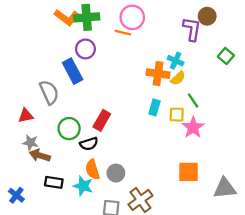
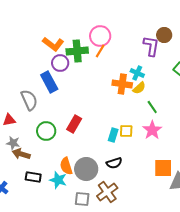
orange L-shape: (67, 17) -> (53, 44), moved
green cross: (87, 17) -> (77, 51), moved
orange line: (123, 33) -> (100, 51), moved, turned -72
cyan rectangle: (154, 107) -> (113, 135), moved
yellow square: (177, 115) -> (126, 131), moved
black semicircle: (89, 144) -> (114, 163), moved
orange square: (188, 172) -> (163, 168), moved
gray circle: (116, 173) -> (86, 169), size x1.5

